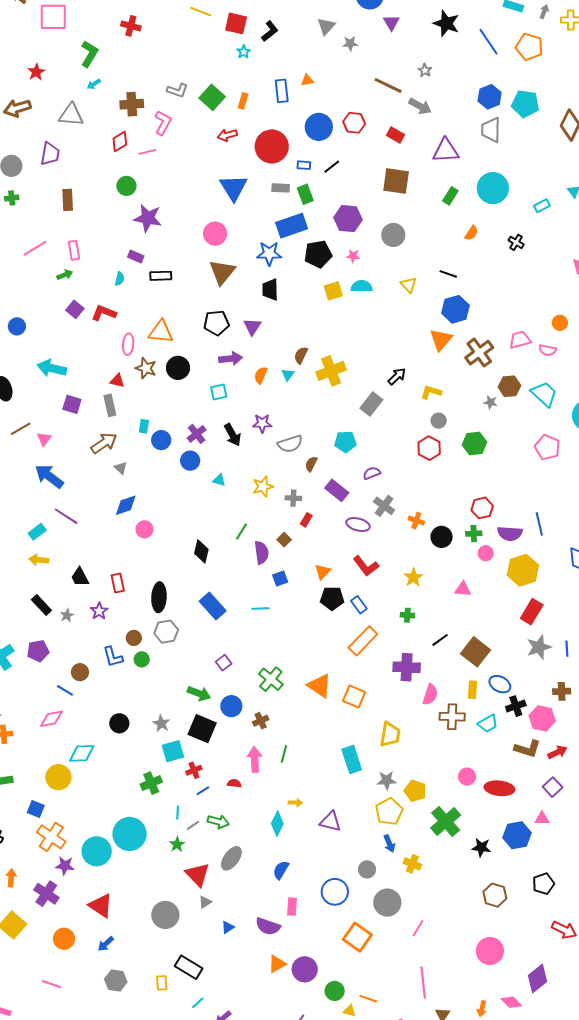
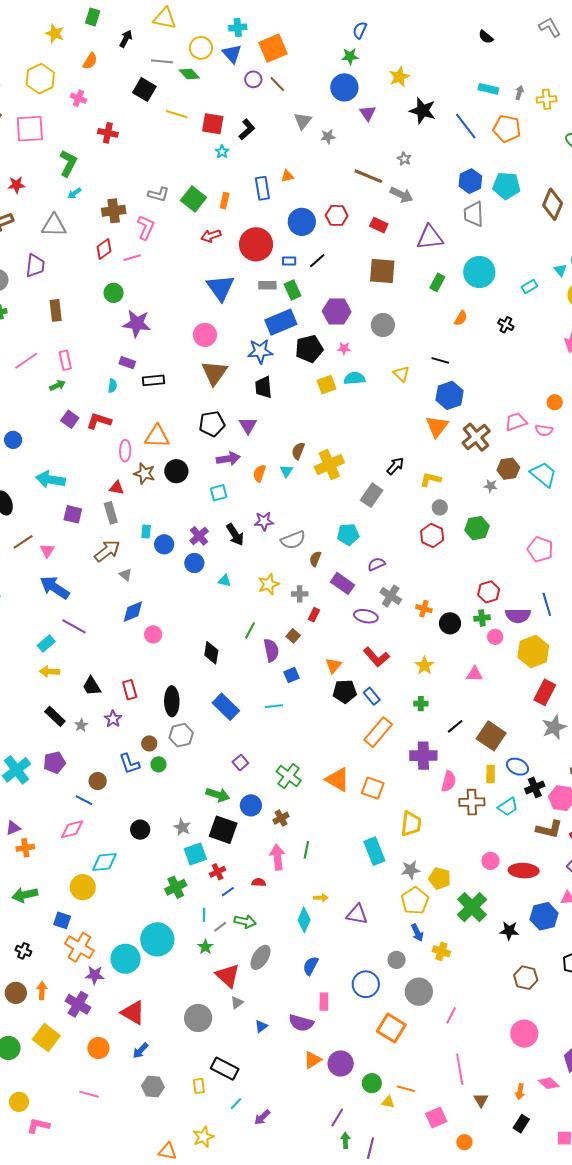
red star: (36, 72) -> (16, 185), turned 30
pink pentagon: (547, 447) -> (540, 549), moved

